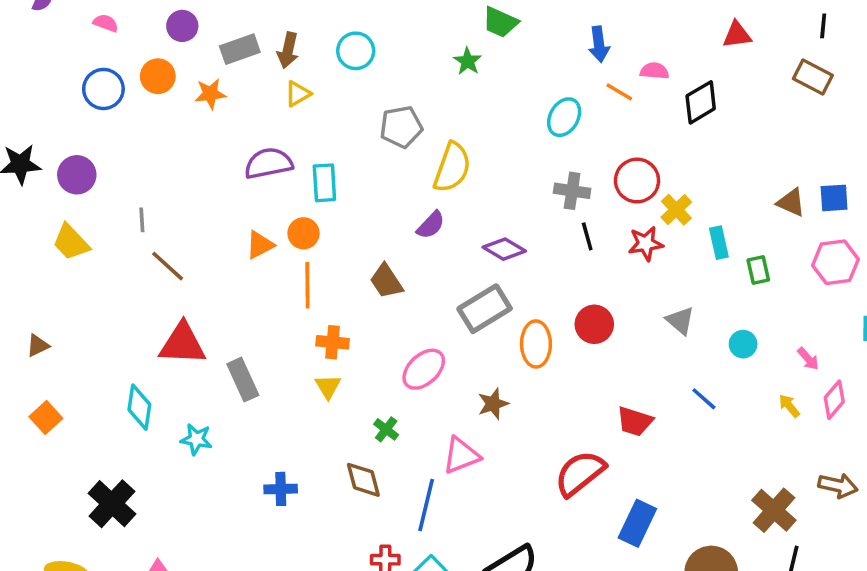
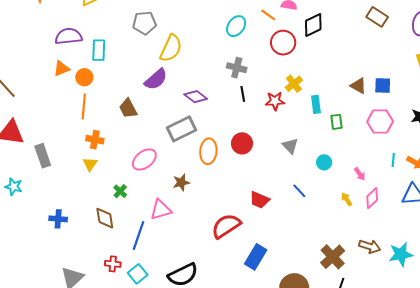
red circle: (637, 181) -> (283, 43), moved
purple semicircle: (431, 225) -> (156, 79), size x1.4
orange triangle: (260, 245) -> (61, 69), moved

